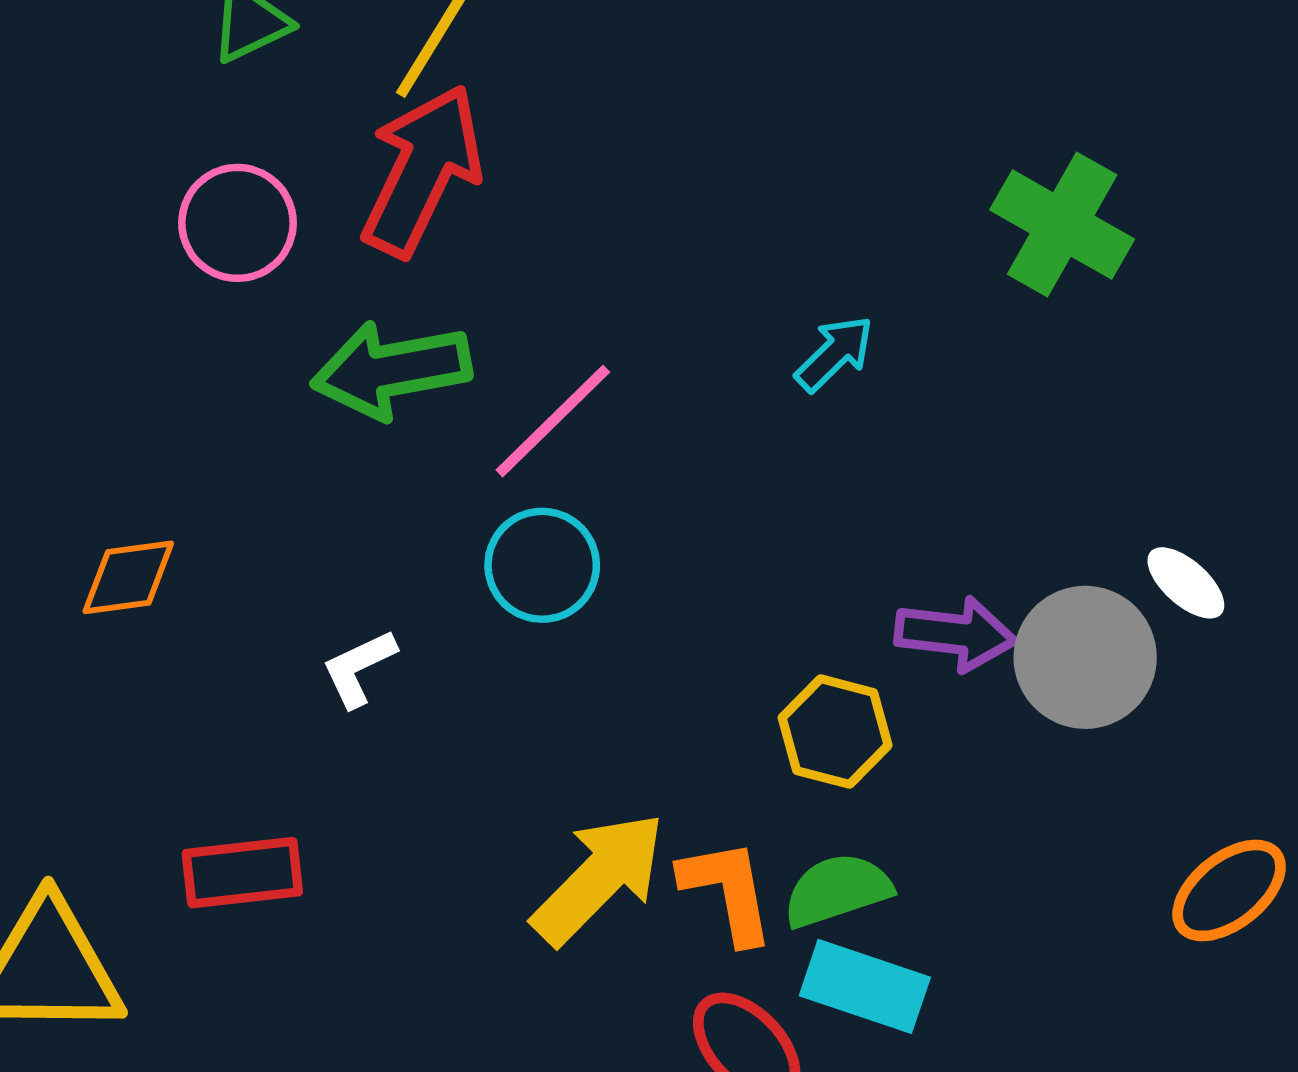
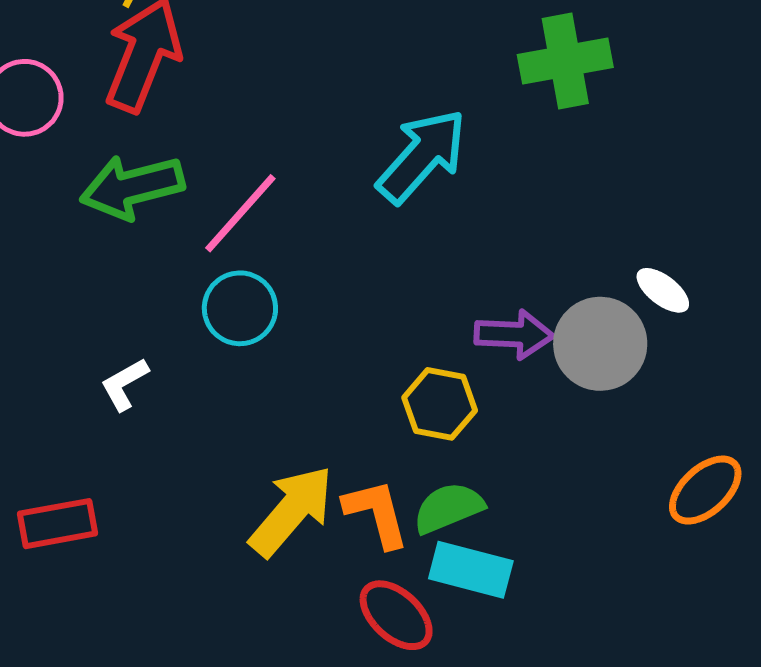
green cross: (1062, 224) -> (565, 61), turned -36
cyan arrow: (834, 353) -> (422, 156), size x1.8

